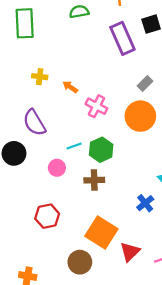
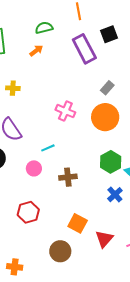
orange arrow: (70, 87) -> (36, 51), moved, turned 112
green hexagon: (101, 150) -> (111, 162), moved
orange square: (101, 232) -> (78, 223), size x0.7

